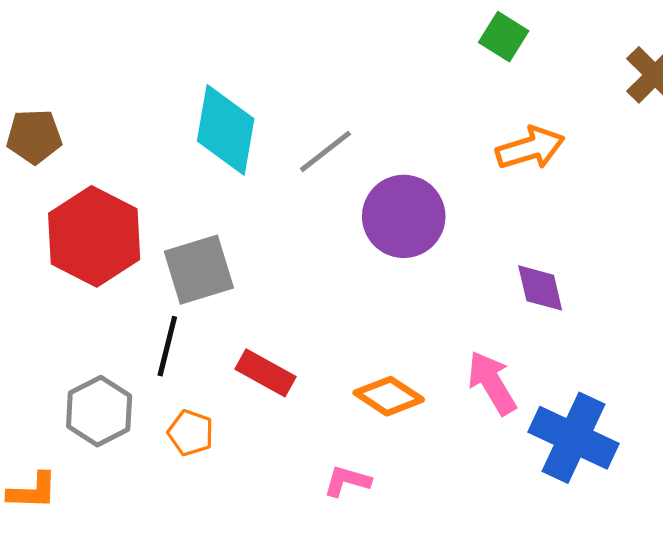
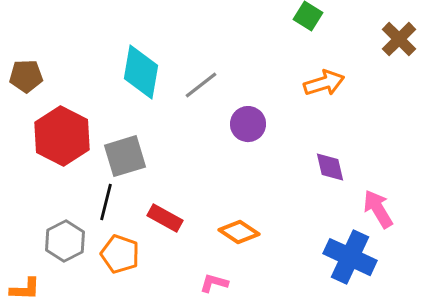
purple circle: (404, 216) -> (248, 124), size x0.7
pink arrow: (492, 383) -> (378, 209), moved
orange pentagon: (191, 433) -> (120, 254), size x1.4

